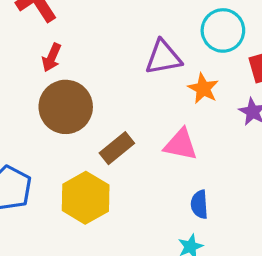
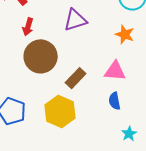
purple triangle: (163, 57) -> (75, 20), moved
blue semicircle: (199, 204) -> (115, 101), moved

